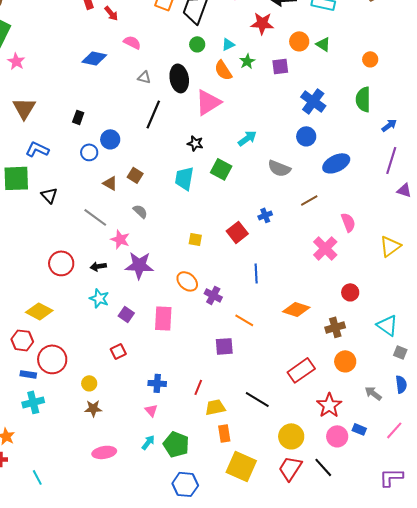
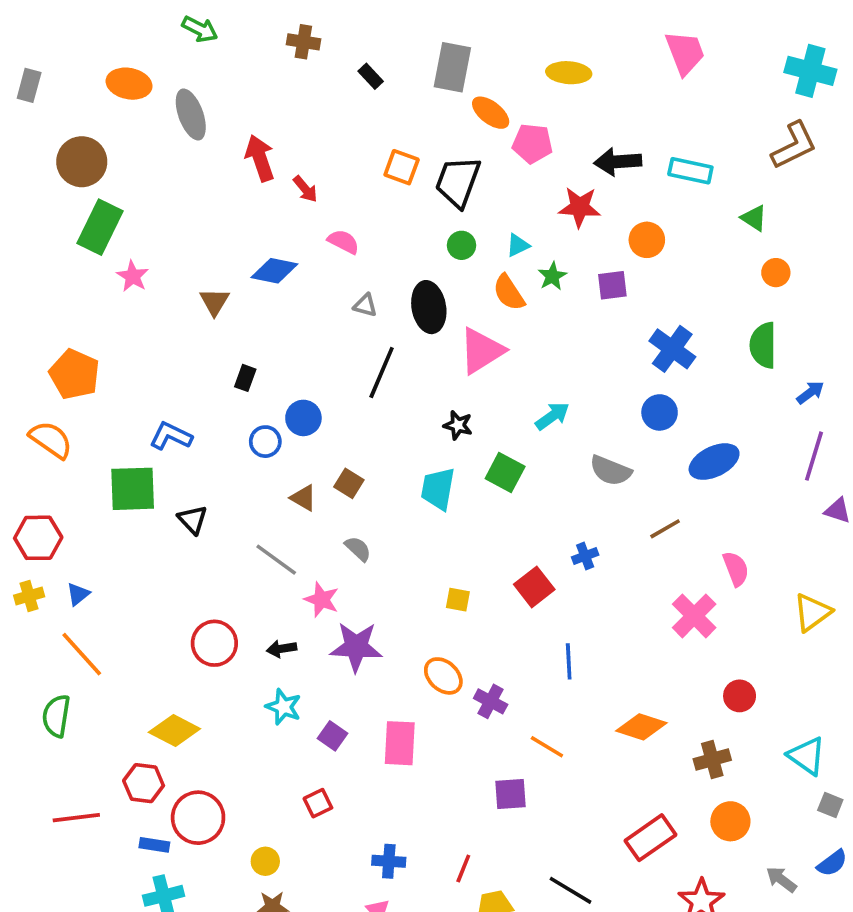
green triangle: (323, 44) -> (754, 218), moved
brown triangle: (24, 108) -> (214, 302), moved, size x0.7
blue semicircle: (401, 384) -> (832, 863), turned 60

